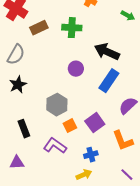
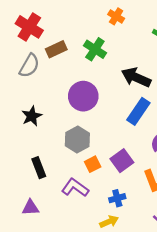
green cross: (72, 28) -> (95, 49), turned 30
gray semicircle: (16, 55) -> (29, 66), moved
purple circle: (76, 69) -> (83, 96), moved, size x1.6

